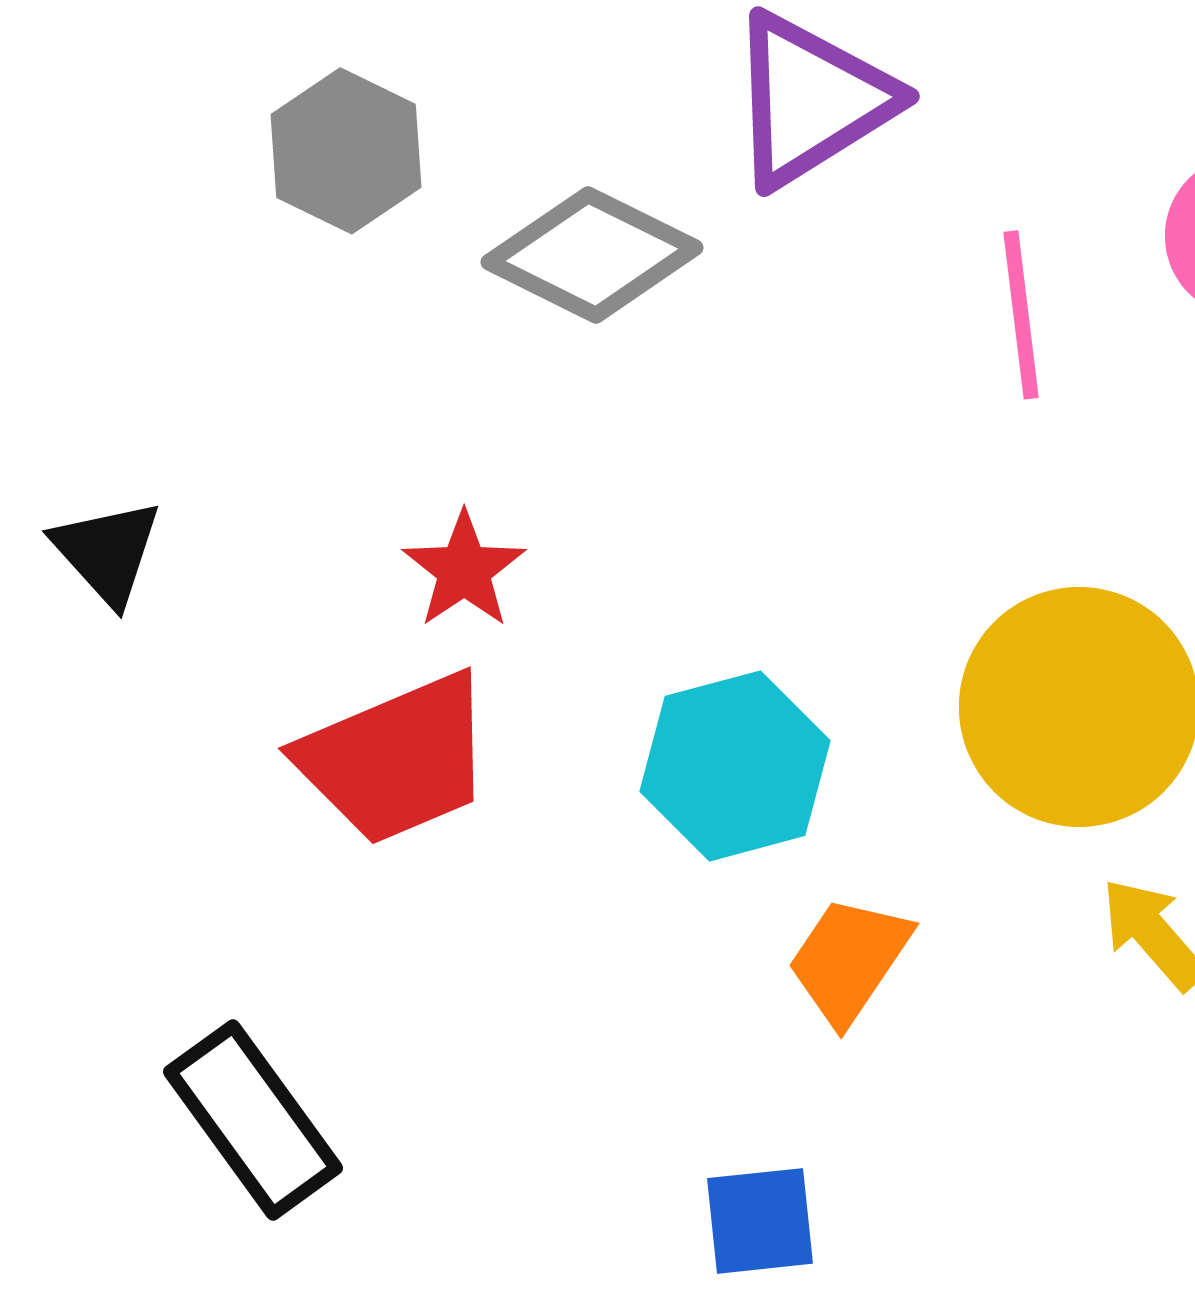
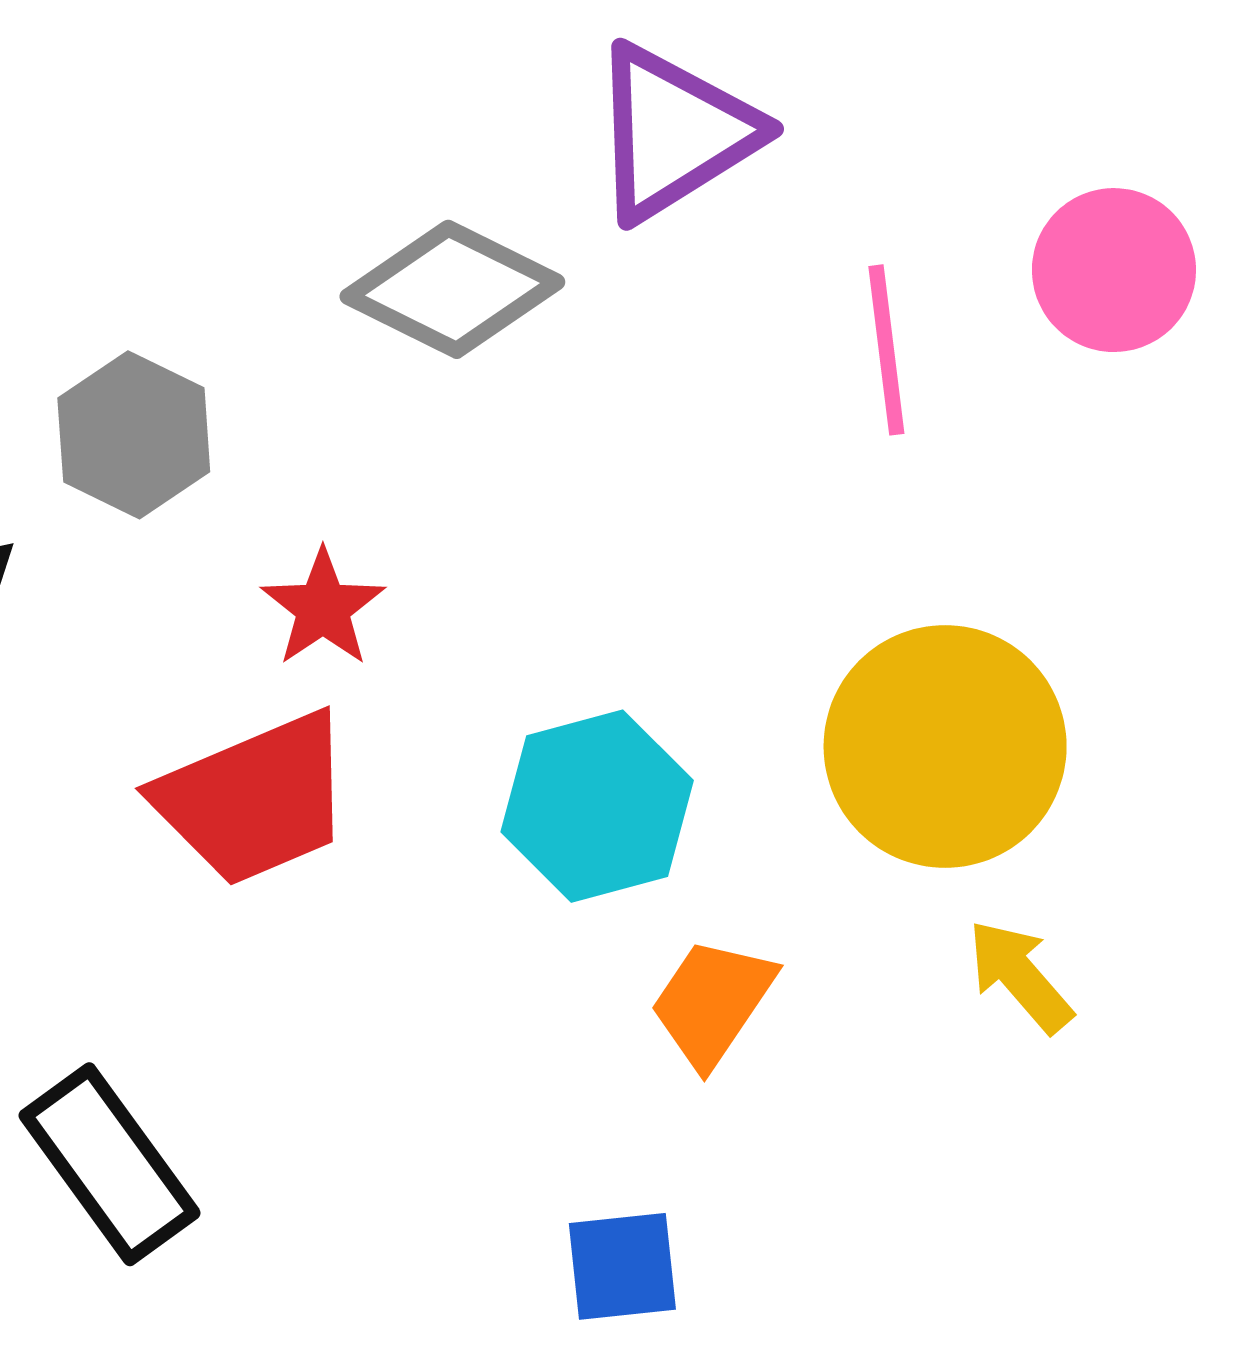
gray hexagon: (346, 151) -> (134, 435), moved

